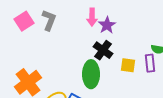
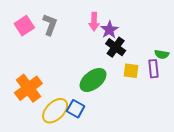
black cross: (103, 50) -> (116, 47), moved
green ellipse: (91, 74) -> (93, 80), turned 52

